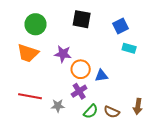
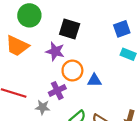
black square: (82, 19) -> (70, 29), moved
purple cross: (79, 91) -> (57, 91), moved

